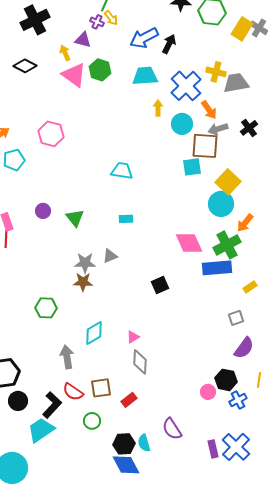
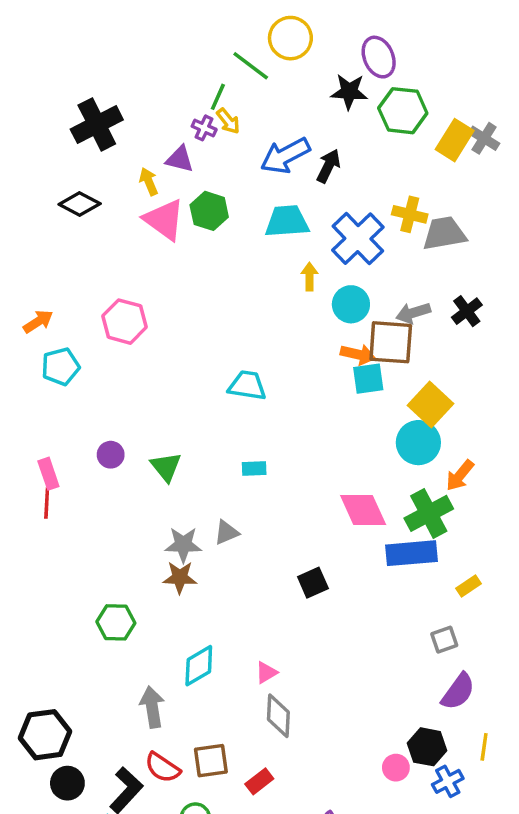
orange arrow: (209, 110) -> (358, 354), moved, turned -42

